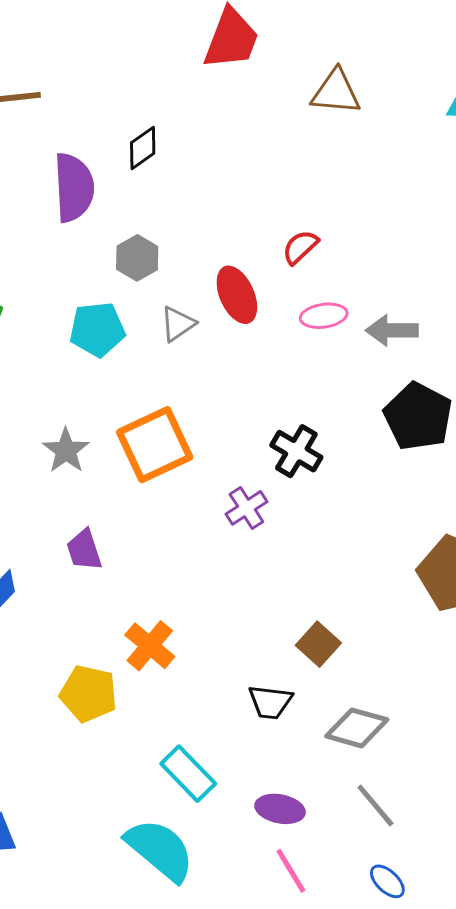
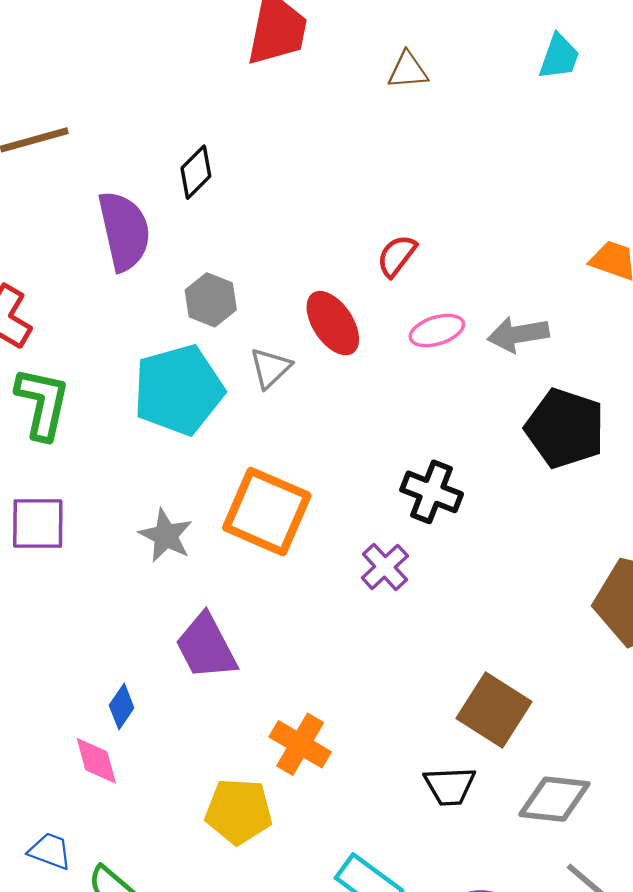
brown triangle: (336, 92) -> (408, 70), size x0.7
cyan pentagon: (97, 329) -> (179, 390), size x1.4
orange square: (155, 445) -> (267, 512), turned -32
purple trapezoid: (84, 550) -> (206, 647), size x1.4
brown square: (318, 644) -> (494, 710), size x1.4

